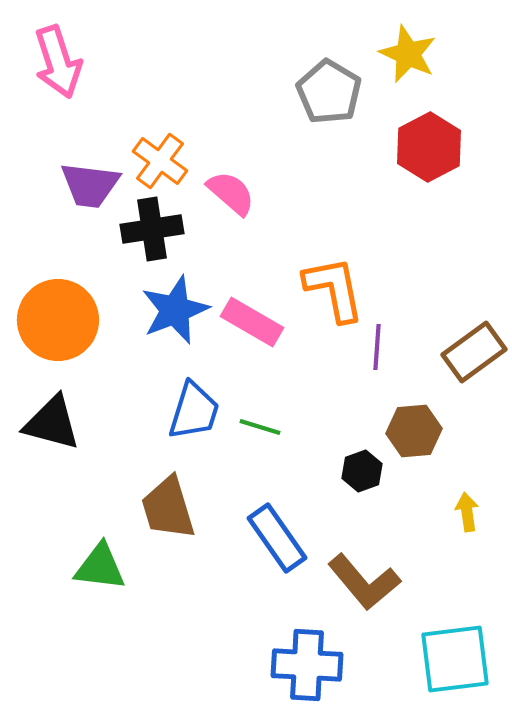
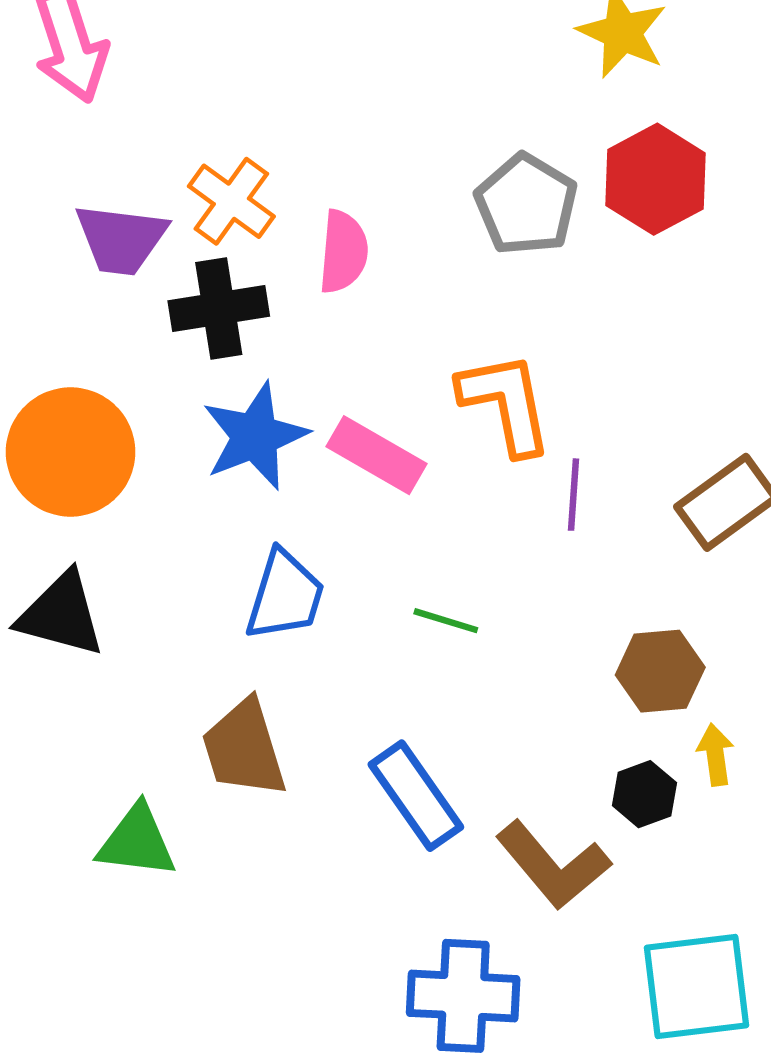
gray pentagon: (329, 92) -> (526, 204), moved
pink semicircle: (231, 193) -> (343, 252), turned 54
green line: (260, 427) -> (446, 621), moved
brown hexagon: (414, 431) -> (660, 671), moved
black hexagon: (362, 471) -> (644, 794), moved

